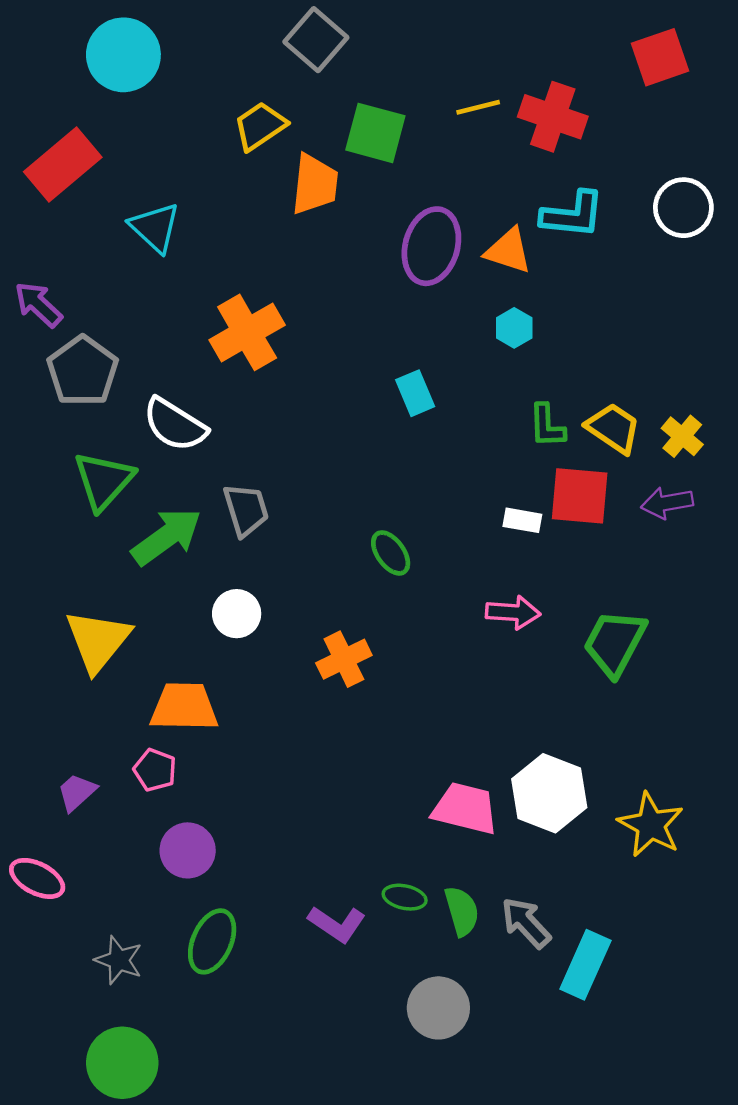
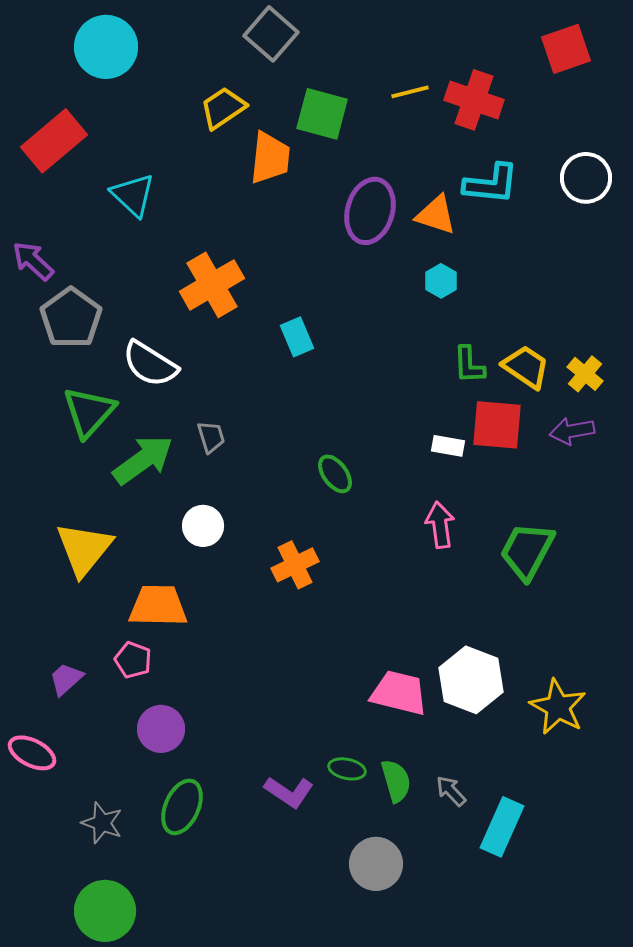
cyan rectangle: (415, 393) -> (297, 337), moved
gray trapezoid: (246, 510) -> (211, 437), size x0.7
pink arrow: (513, 612) -> (440, 525), turned -102
gray arrow: (526, 923) -> (451, 791), size x0.7

